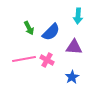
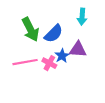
green arrow: (29, 28) -> (30, 29), size x1.6
blue star: (72, 77) -> (62, 56), moved

